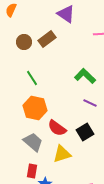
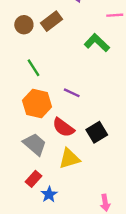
green L-shape: (85, 76) -> (97, 43), moved
purple line: (90, 103) -> (72, 93), moved
red rectangle: (32, 171) -> (33, 179), turned 32

